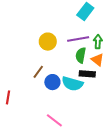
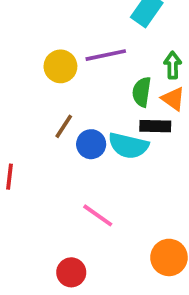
purple line: (78, 39) -> (106, 55), moved
yellow circle: (48, 42) -> (60, 66), moved

